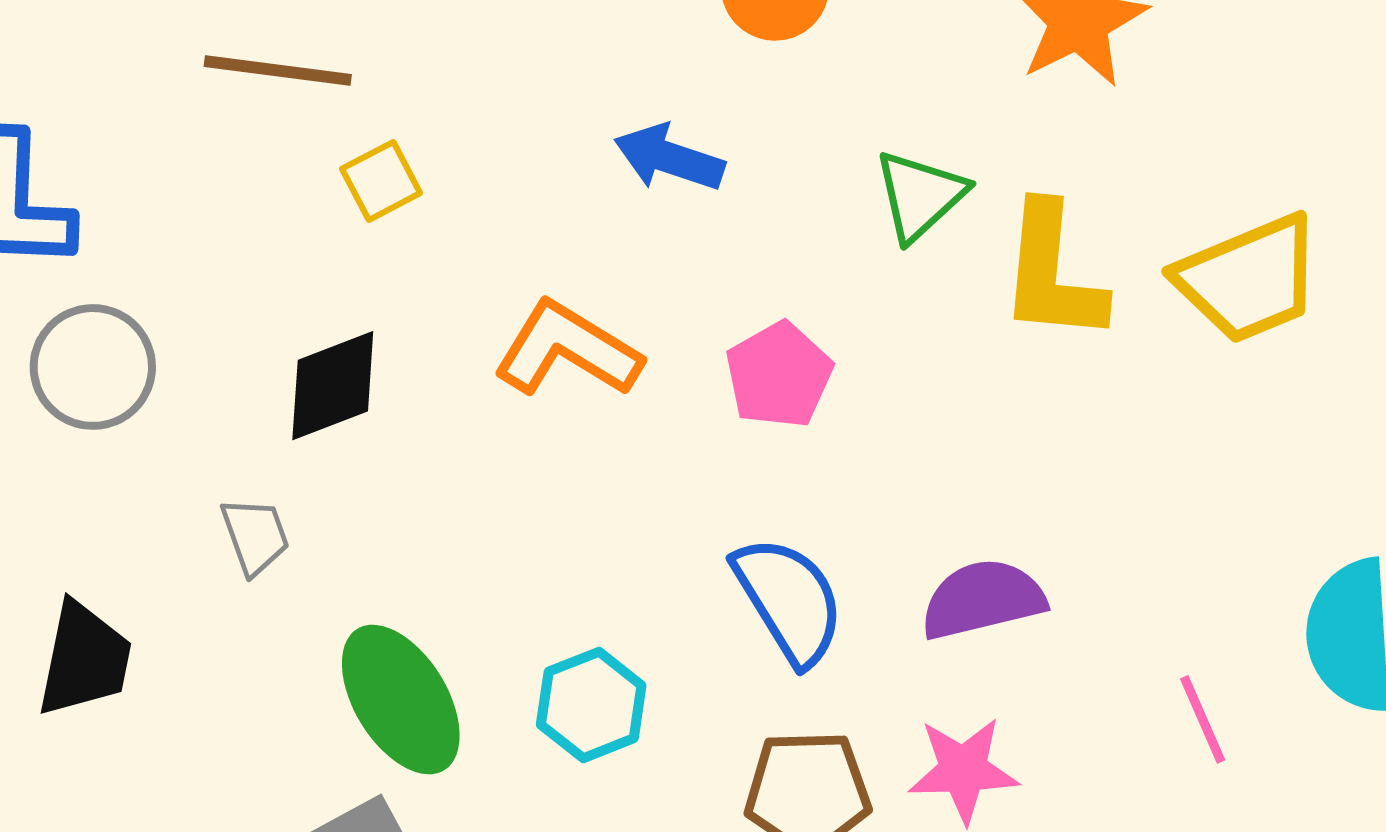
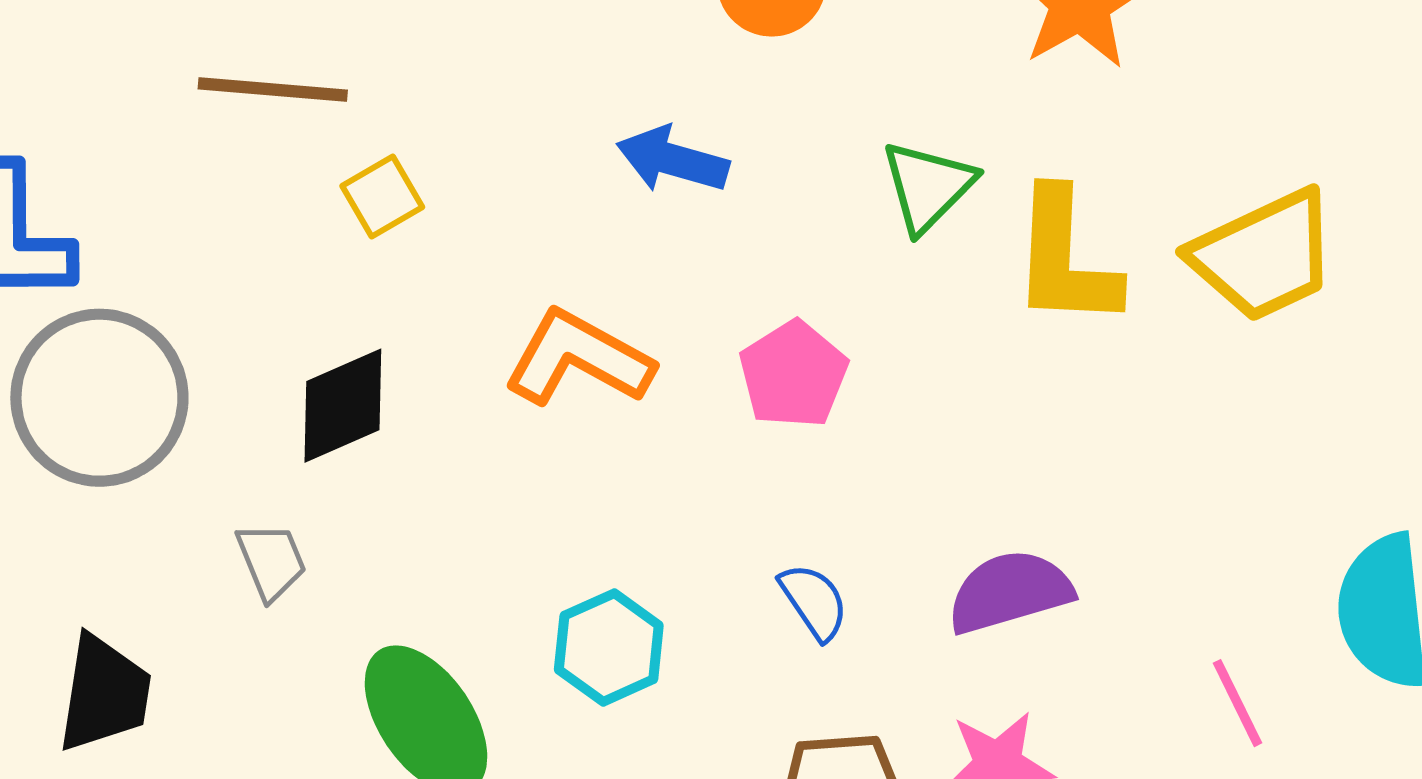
gray circle: (93, 367) -> (99, 398), size x1.4
blue semicircle: (789, 600) -> (814, 602), size x0.6
cyan hexagon: (591, 705) -> (609, 647), moved

